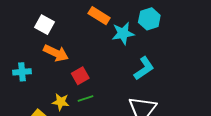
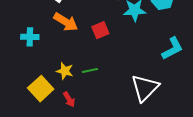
cyan L-shape: (144, 68) -> (172, 49), moved
red square: (80, 76) -> (100, 30), moved

